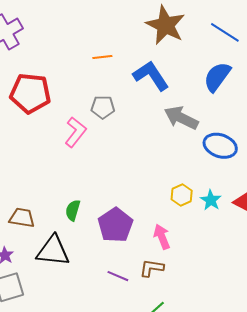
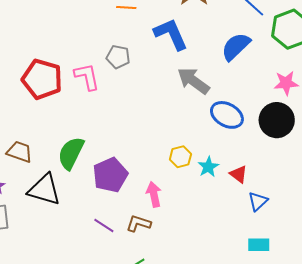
red pentagon: (30, 93) -> (42, 79), moved
pink L-shape: (76, 132) -> (87, 77), turned -60
green semicircle: (73, 210) -> (71, 153), size x1.6

